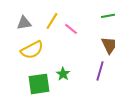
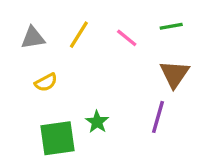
pink line: (71, 29) -> (127, 38), moved
yellow semicircle: (32, 50) -> (46, 82), size x0.6

